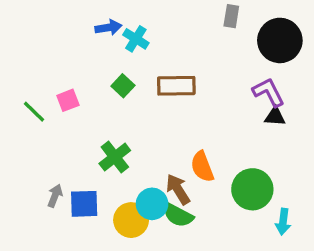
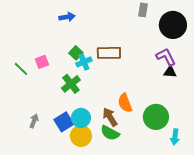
cyan cross: (136, 39) -> (84, 62), moved, turned 35
green cross: (115, 157) -> (71, 84), moved
blue square: (84, 204) -> (64, 122), moved, turned -30
cyan circle: (152, 204) -> (81, 118), moved

